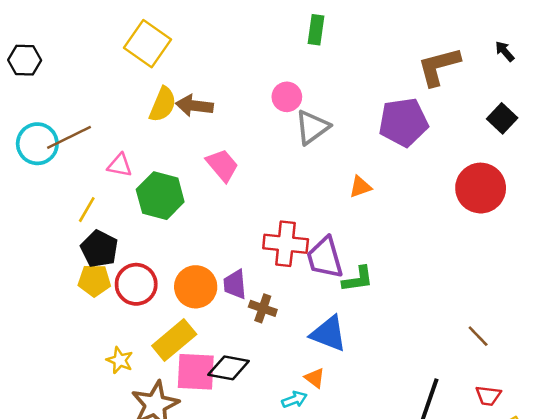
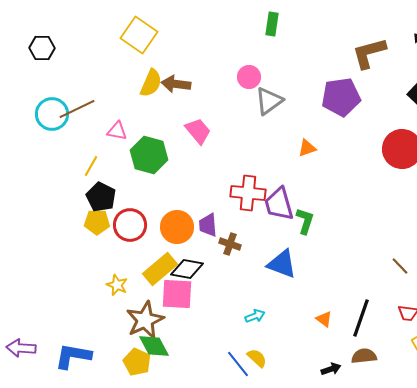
green L-shape: (358, 279) -> (305, 221), turned -64
black diamond: (229, 368) -> (187, 269), moved
orange triangle: (315, 378) -> (324, 319), moved

